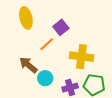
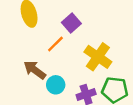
yellow cross: (81, 57) -> (98, 57), turned 30

